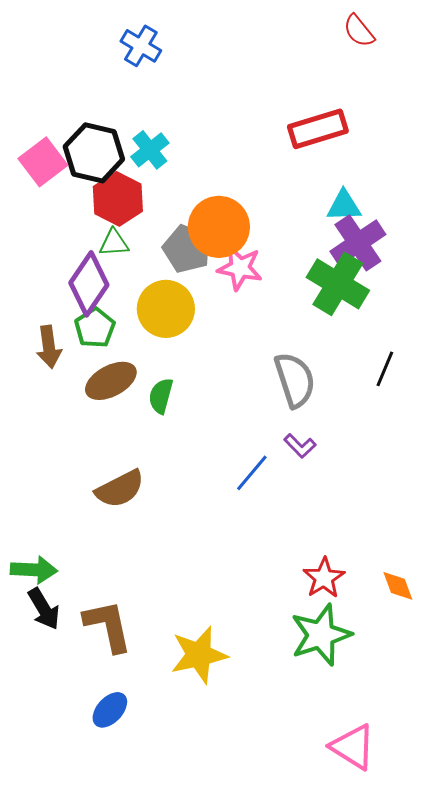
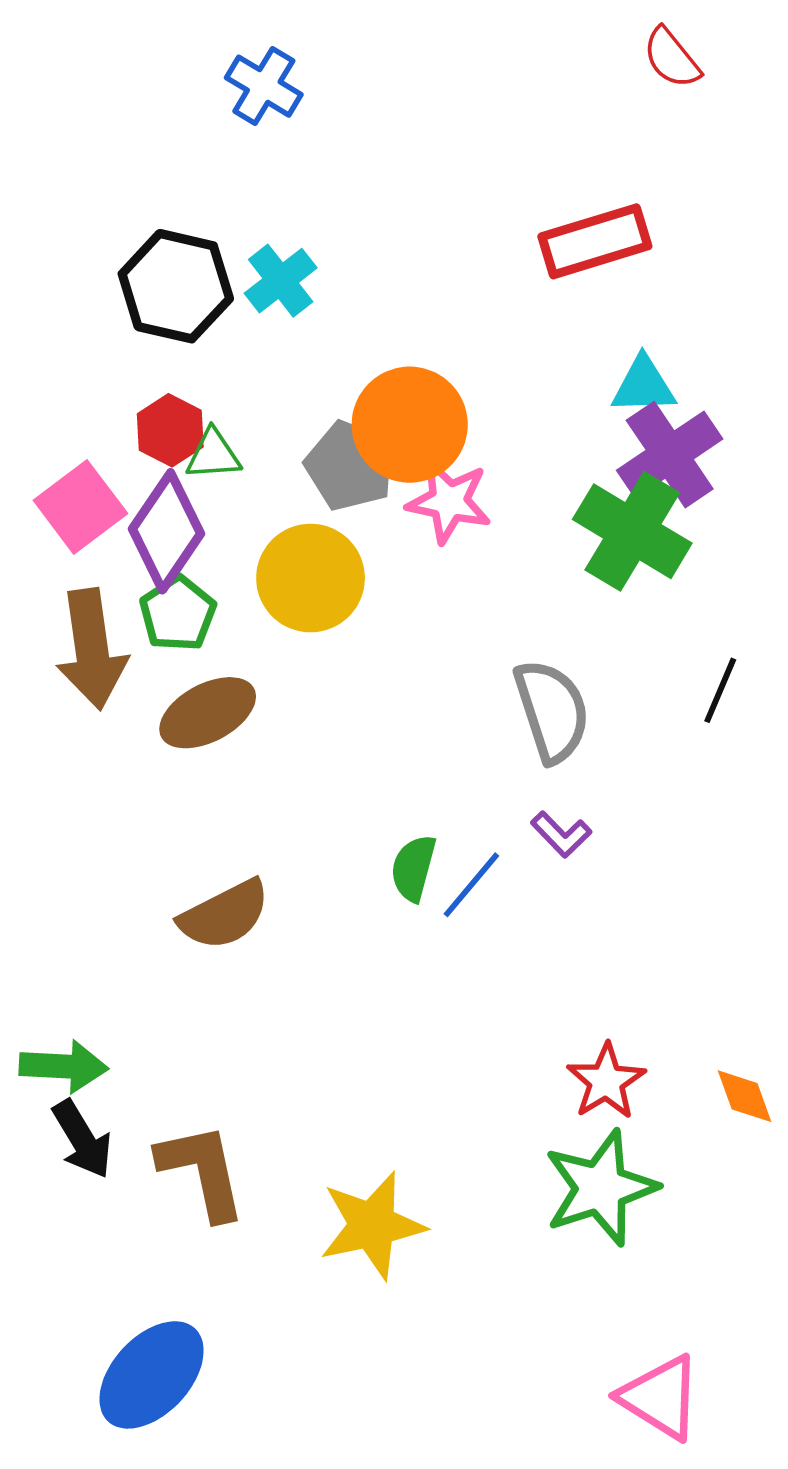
pink square: (43, 162) -> (80, 507), moved
red hexagon: (118, 199) -> (170, 430), moved, size x0.7
brown arrow: (49, 347) -> (92, 649), size x1.5
green semicircle: (161, 396) -> (413, 868), moved
blue ellipse: (110, 710) -> (152, 1375), moved, size x1.6

